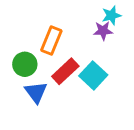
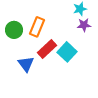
purple star: (103, 31) -> (84, 25), moved
green circle: (25, 64) -> (14, 30), moved

